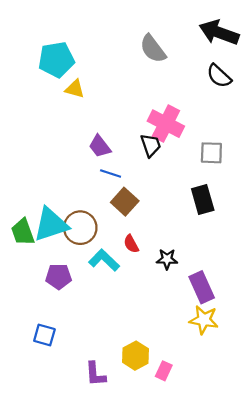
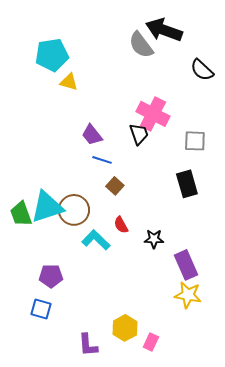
black arrow: (219, 33) -> (164, 30), moved
brown square: (125, 202) -> (115, 186), size x0.7
purple pentagon: (59, 276) -> (51, 276), moved

